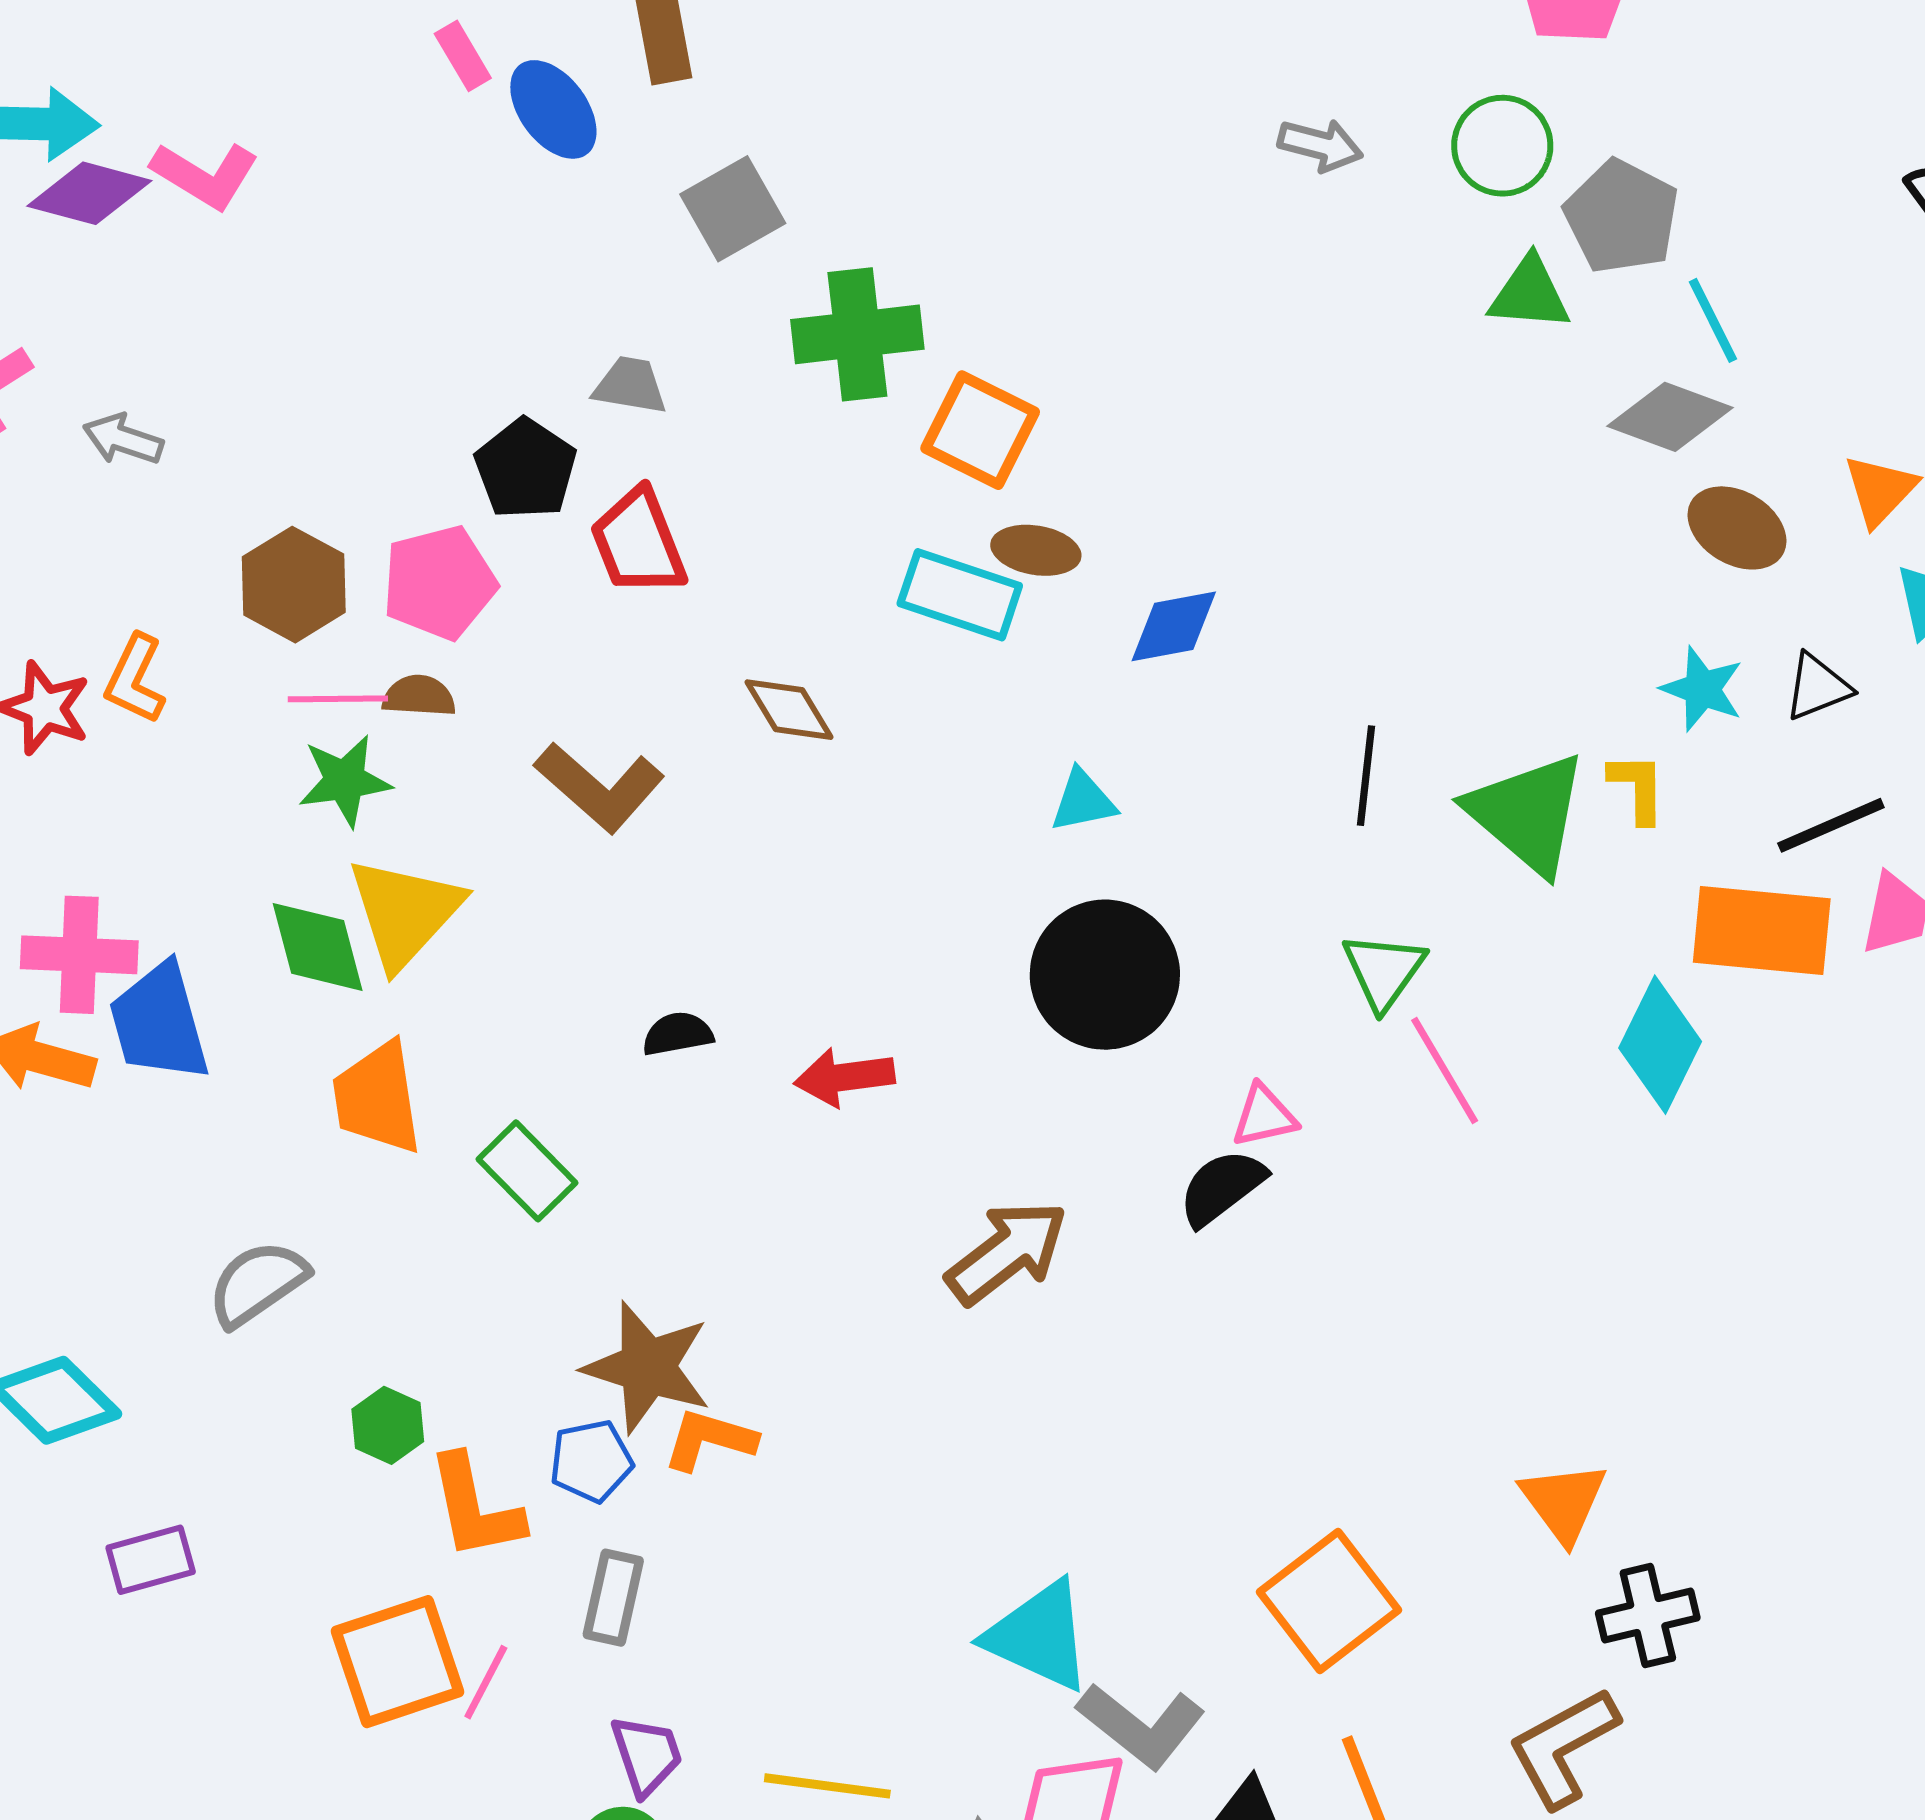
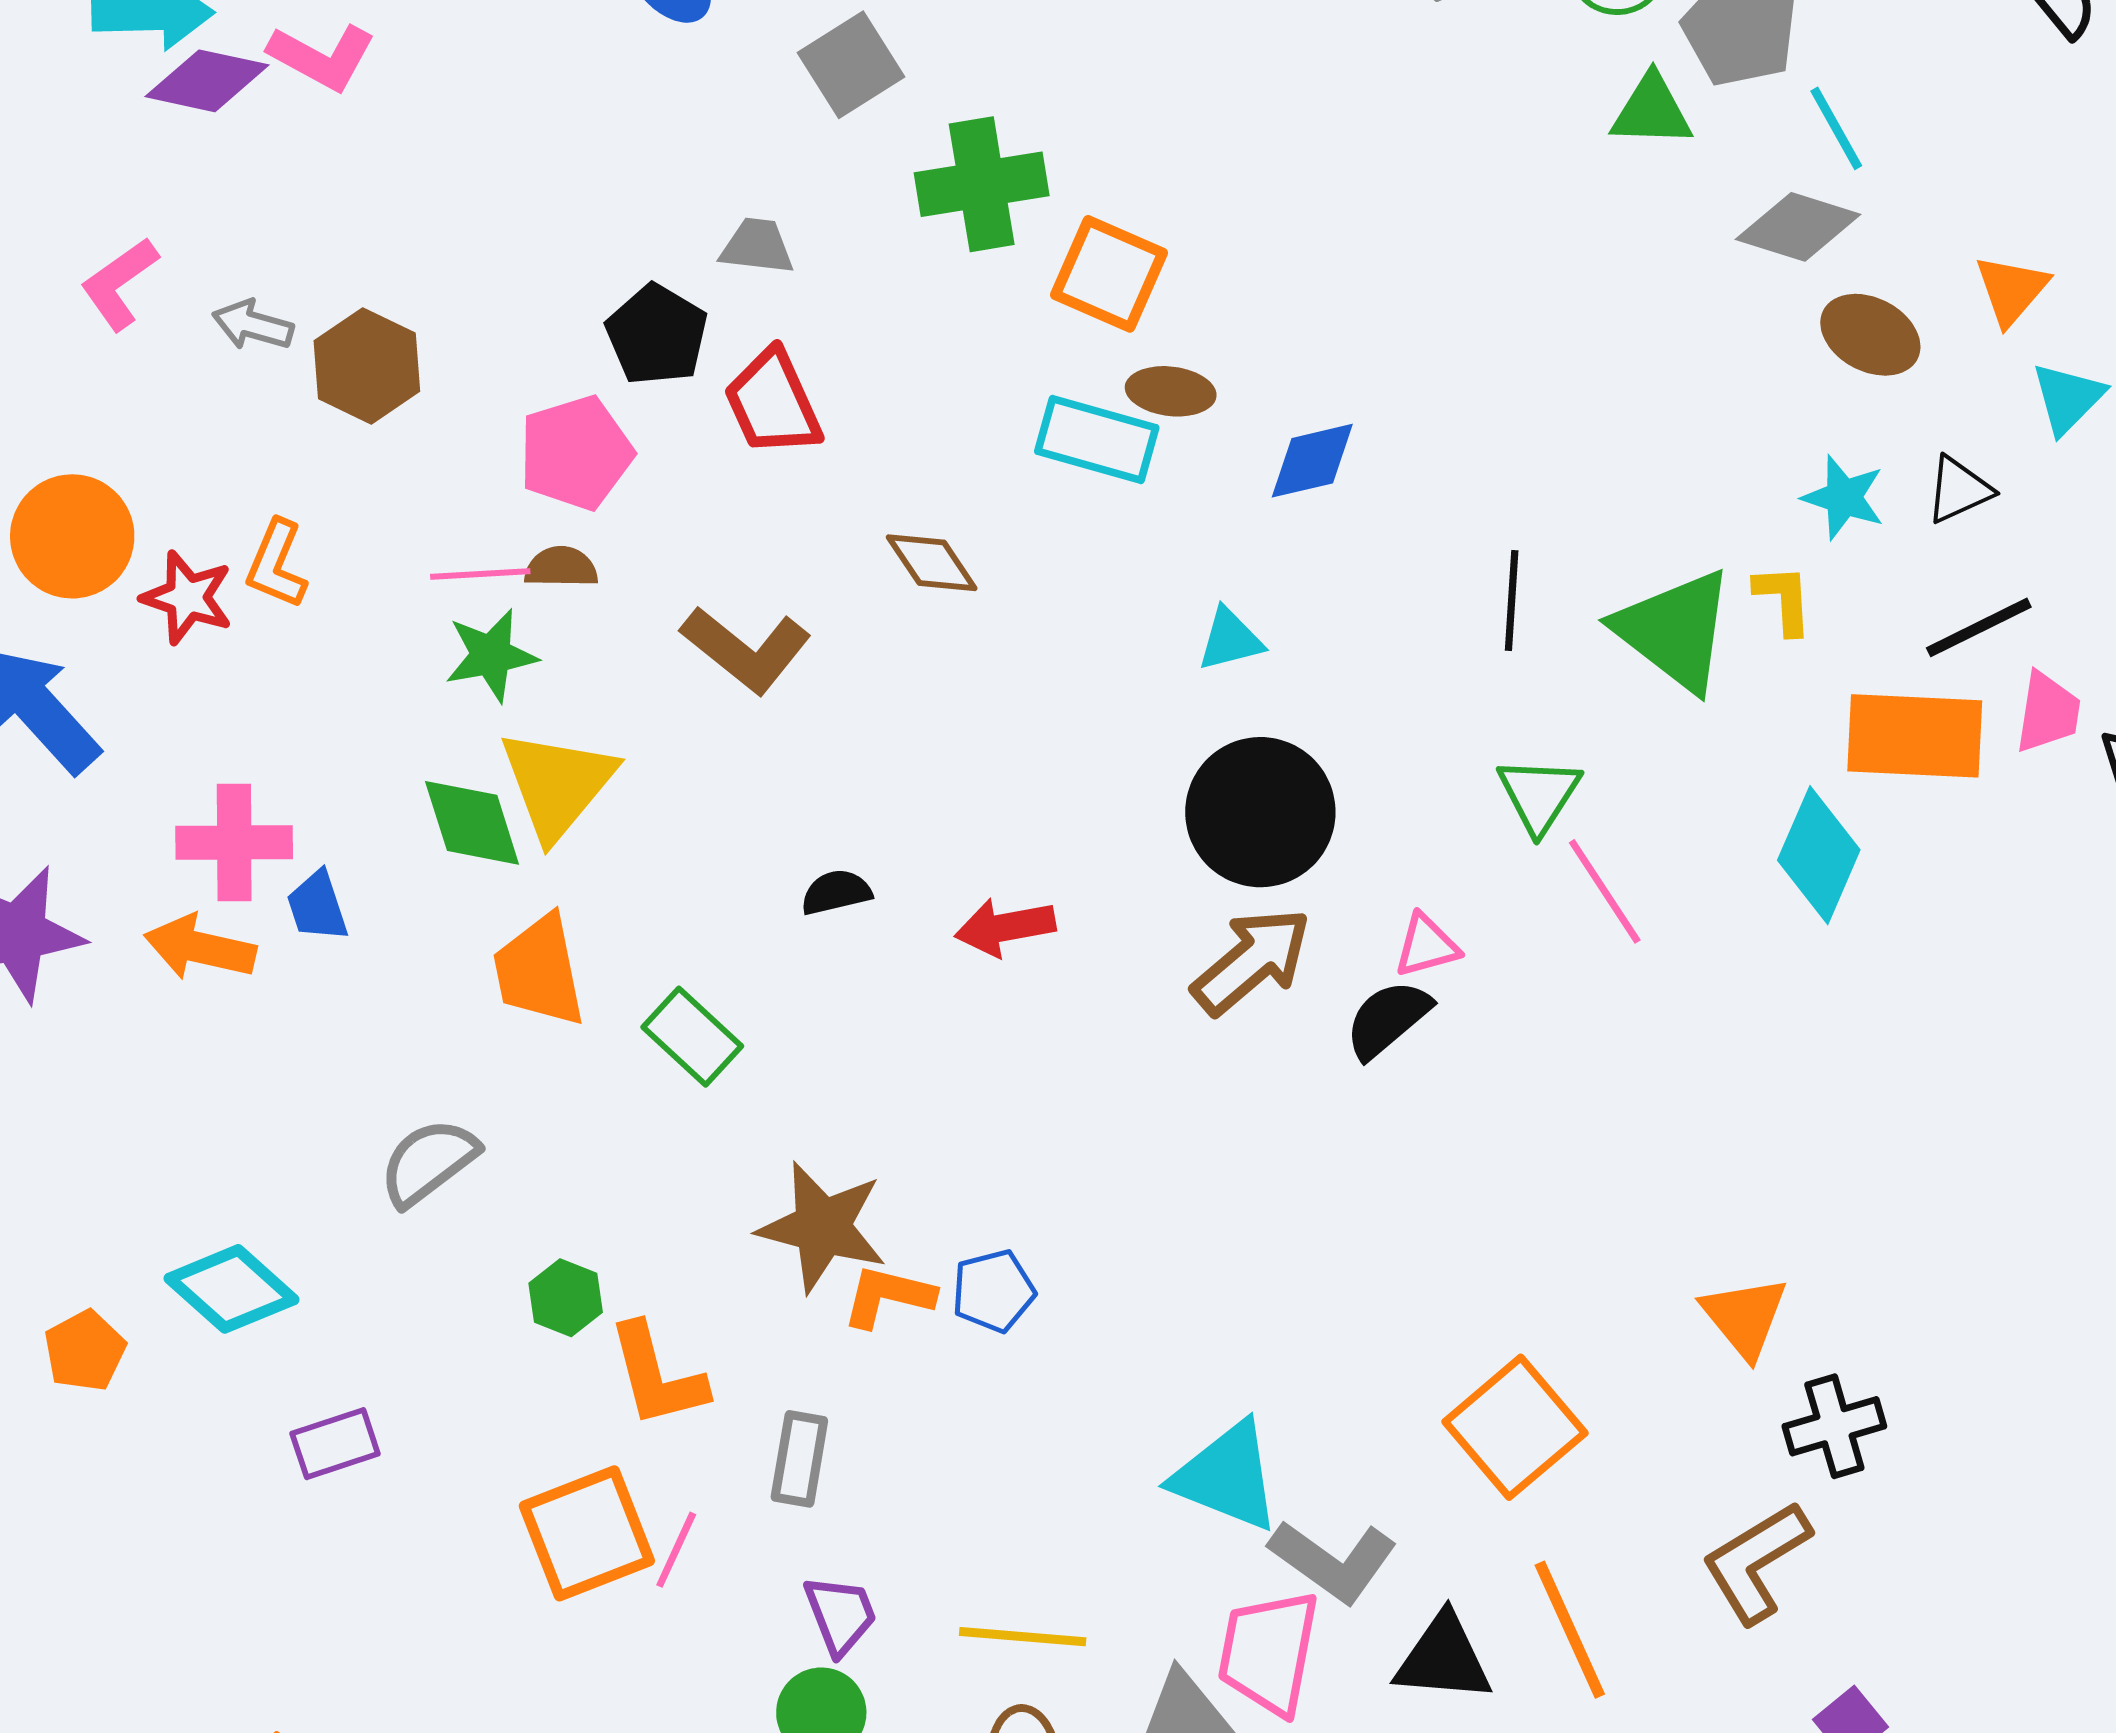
brown hexagon: (294, 585) -> (367, 366), moved
blue trapezoid: (159, 1022) -> (317, 906), size x0.6
brown arrow: (1007, 1252) -> (1252, 961), moved
blue pentagon: (591, 1461) -> (993, 1291), moved

